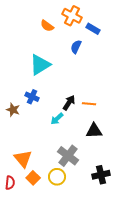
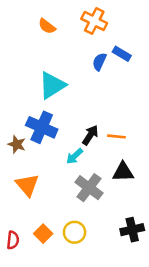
orange semicircle: (47, 26) -> (47, 26), moved
blue rectangle: (93, 29) -> (122, 54), moved
blue cross: (32, 97) -> (42, 127), size x1.6
gray cross: (68, 156) -> (89, 188), moved
orange triangle: (23, 159) -> (27, 185), moved

